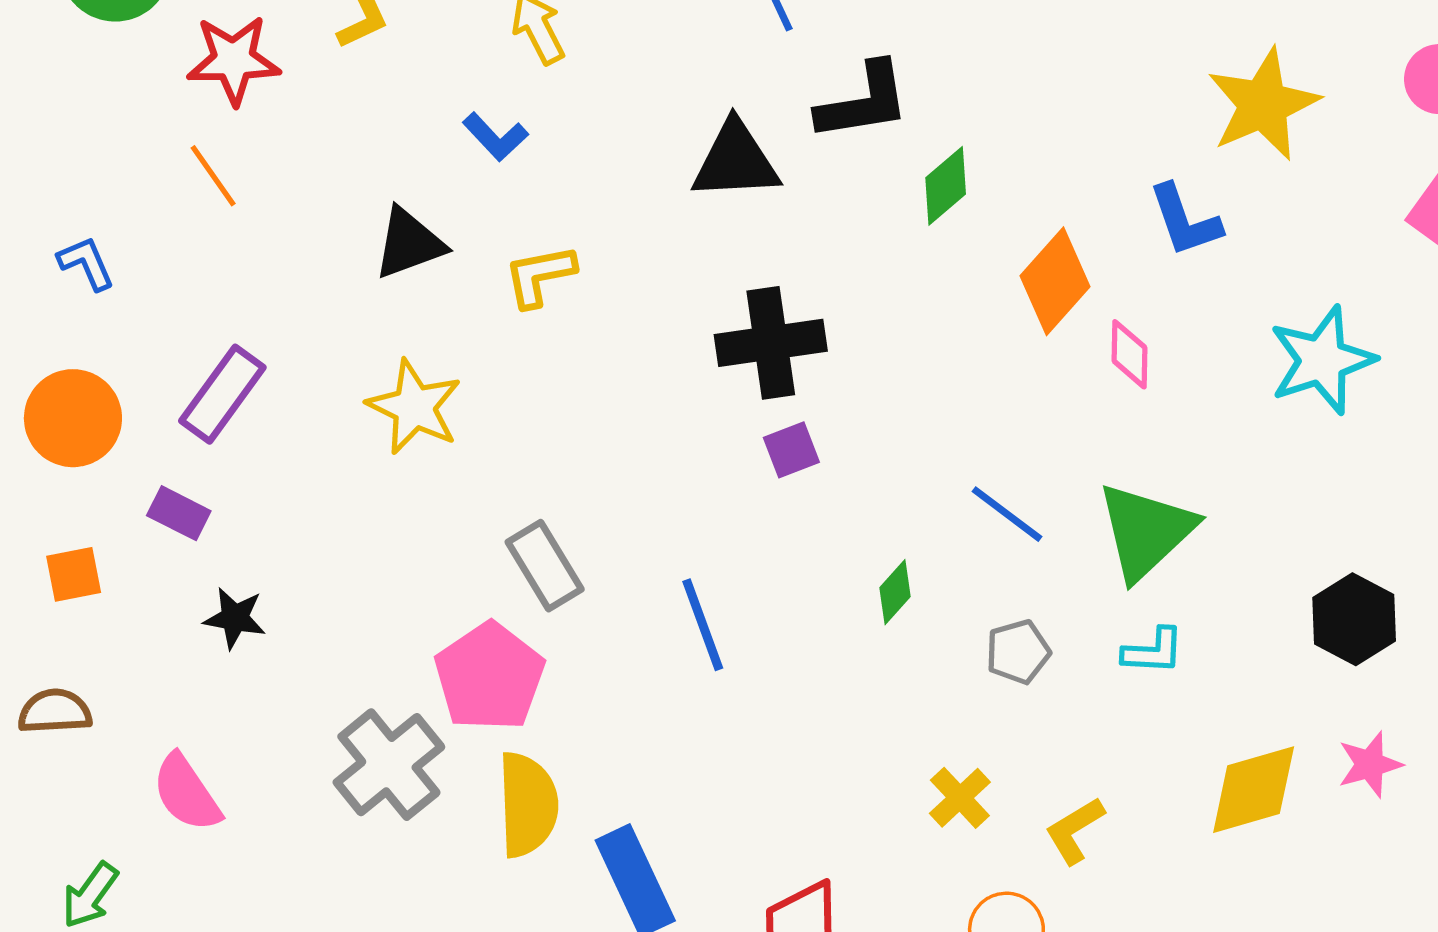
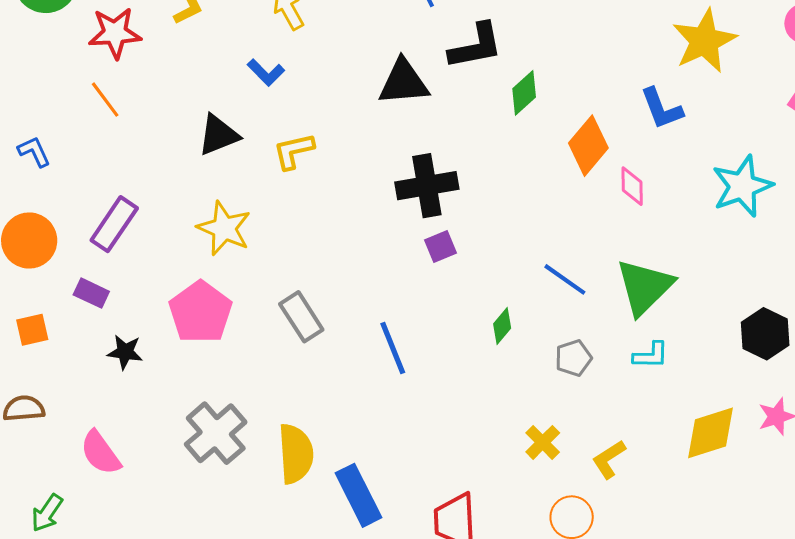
pink pentagon: (489, 677) -> (200, 312), moved

